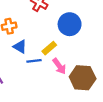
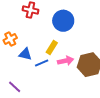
pink arrow: (59, 66) -> (66, 61), turned -49

